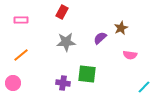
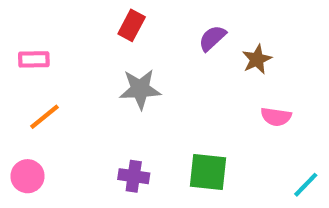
pink rectangle: (21, 20) -> (34, 59), moved
purple semicircle: (100, 38) -> (212, 38), moved
green square: (87, 74) -> (208, 172), moved

